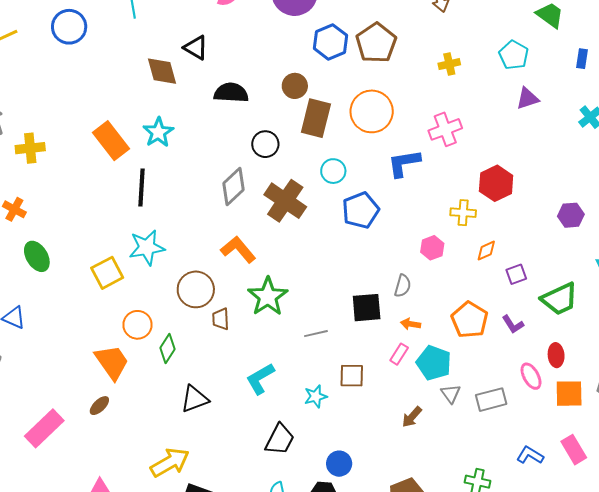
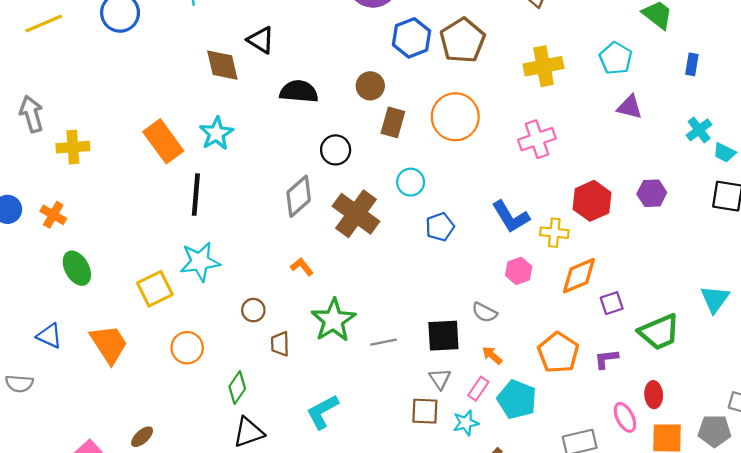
yellow cross: (449, 64) -> (543, 66), size x1.6
purple triangle: (527, 98) -> (630, 107), turned 30
brown rectangle: (316, 118) -> (393, 122), size x0.7
blue L-shape: (404, 163) -> (511, 217), moved, turned -114
blue pentagon: (361, 210) -> (440, 227), size x0.7
purple hexagon: (571, 215) -> (652, 193), moved
orange L-shape: (238, 250) -> (302, 267), size x0.6
orange diamond: (486, 251) -> (579, 276), size x1.6
gray semicircle: (403, 286) -> (484, 312), turned 100
brown circle: (196, 289) -> (253, 310), size x0.6
orange arrow: (411, 324) -> (492, 355), turned 30
purple L-shape: (513, 324) -> (606, 359), turned 115
gray line: (316, 334) -> (383, 342), moved
green diamond: (167, 348) -> (237, 388), moved
orange trapezoid: (112, 362) -> (109, 344), moved
gray triangle: (451, 394) -> (440, 379), moved
cyan star: (316, 396) -> (466, 423), moved

